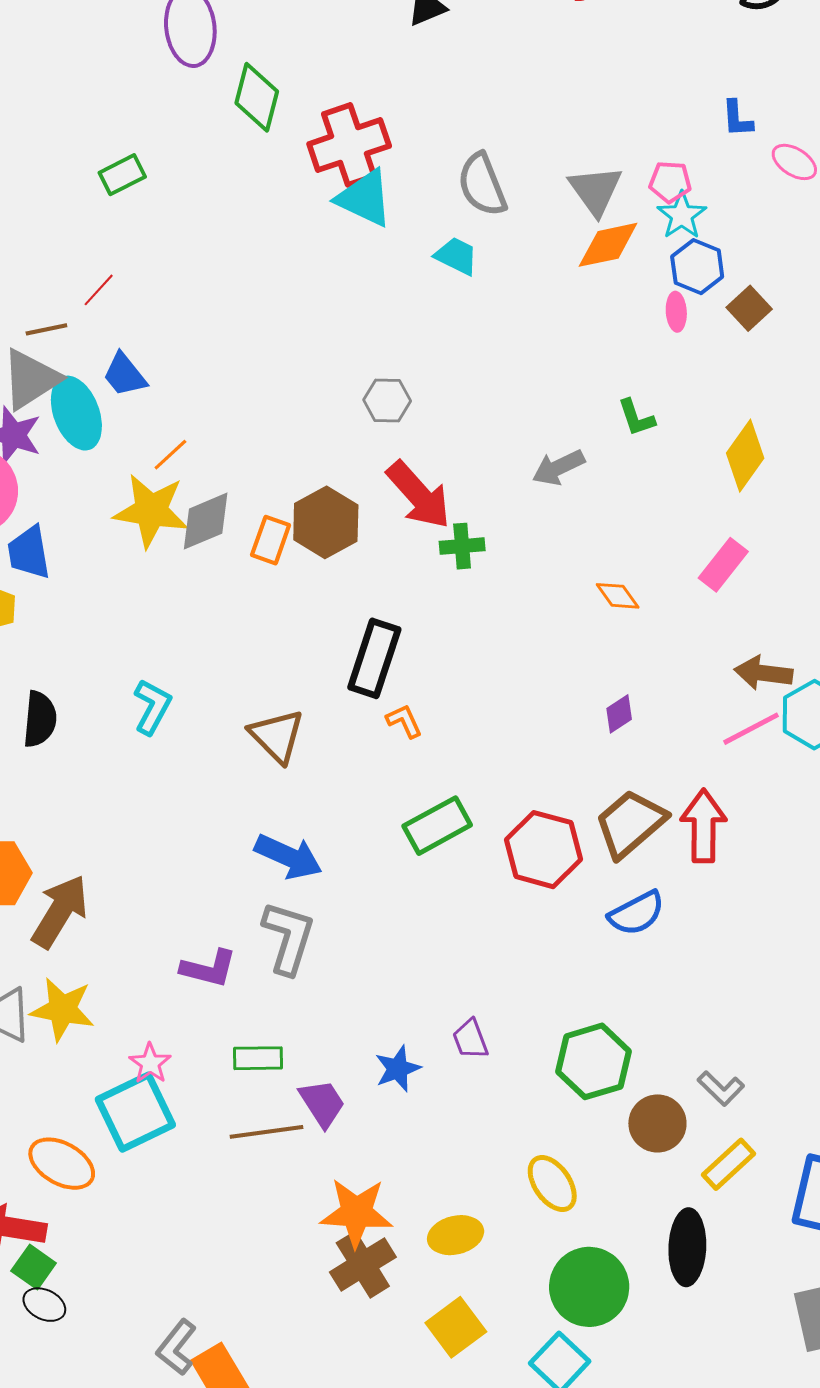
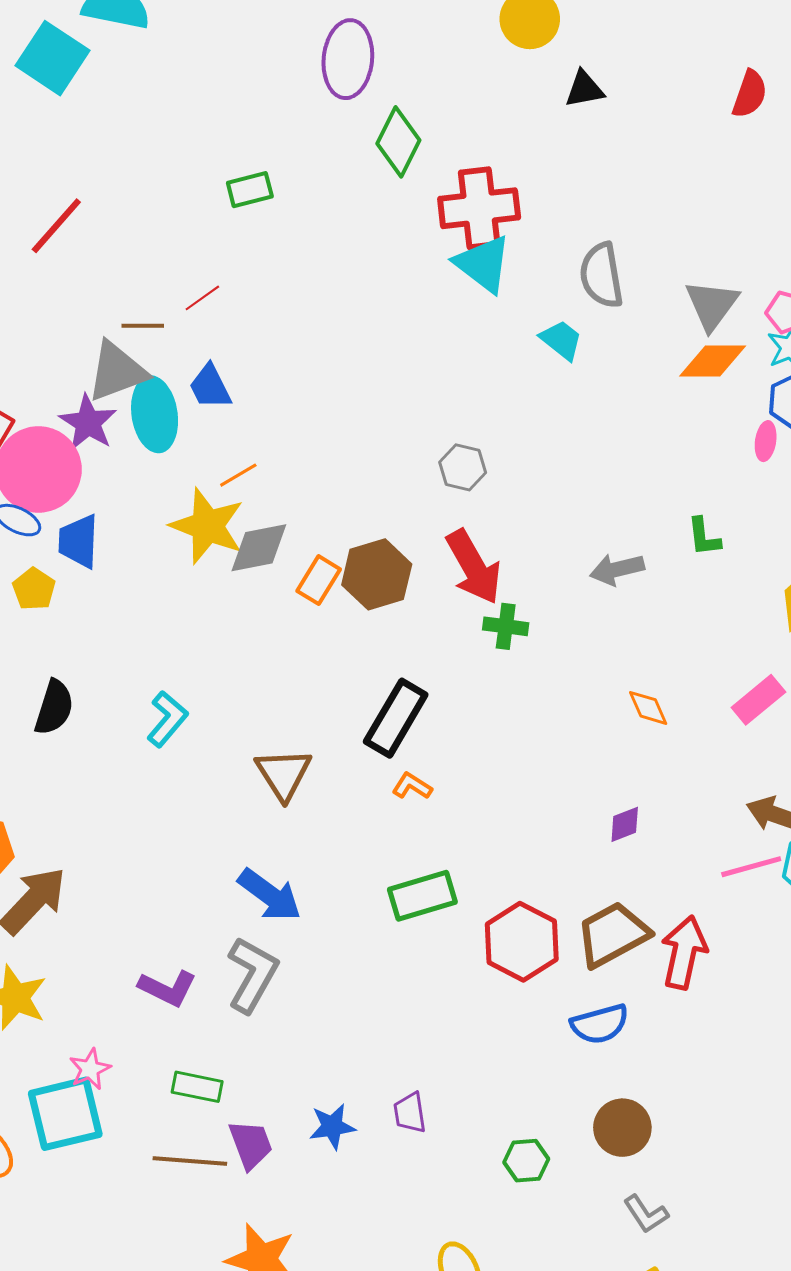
orange L-shape: (404, 721) -> (412, 786), turned -45
green hexagon: (594, 1061) -> (526, 1161), size x0.6
brown circle: (657, 1123) -> (622, 1128), moved

